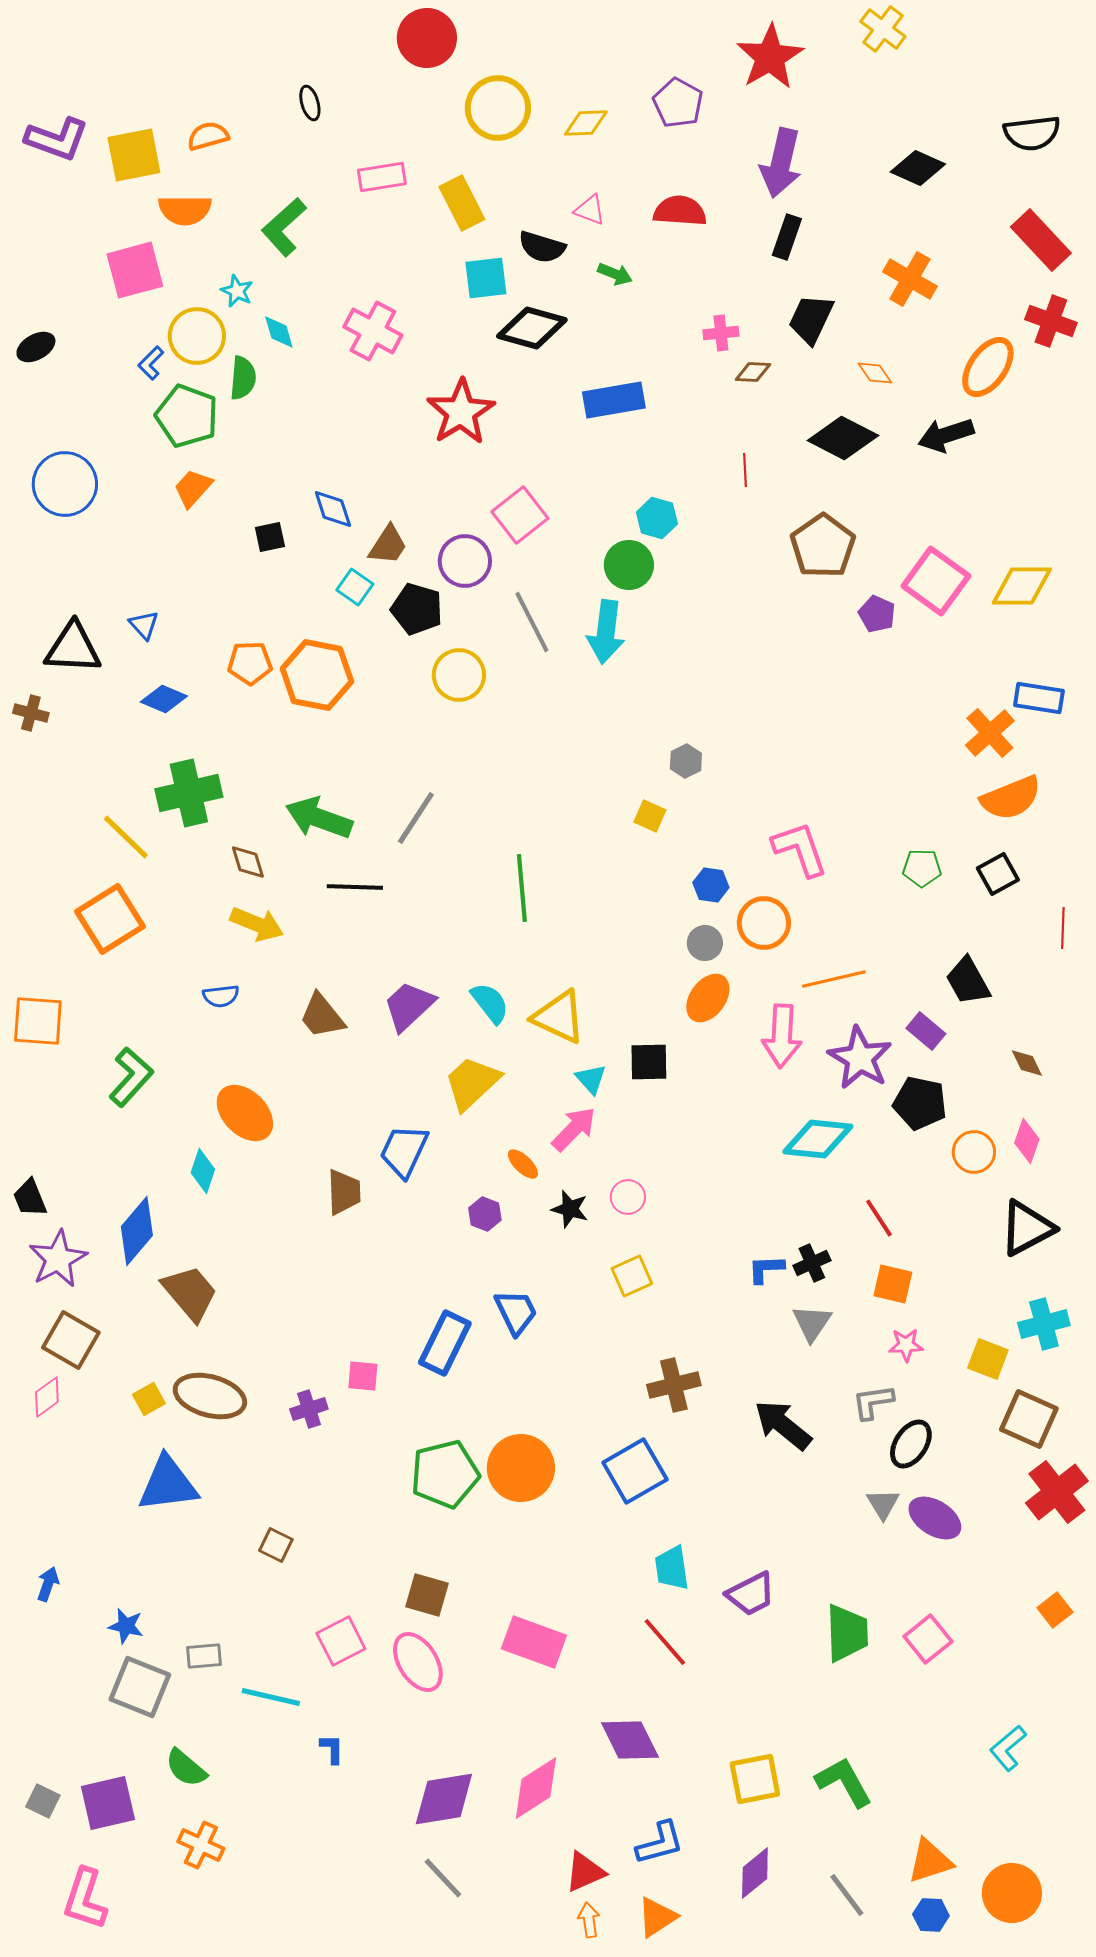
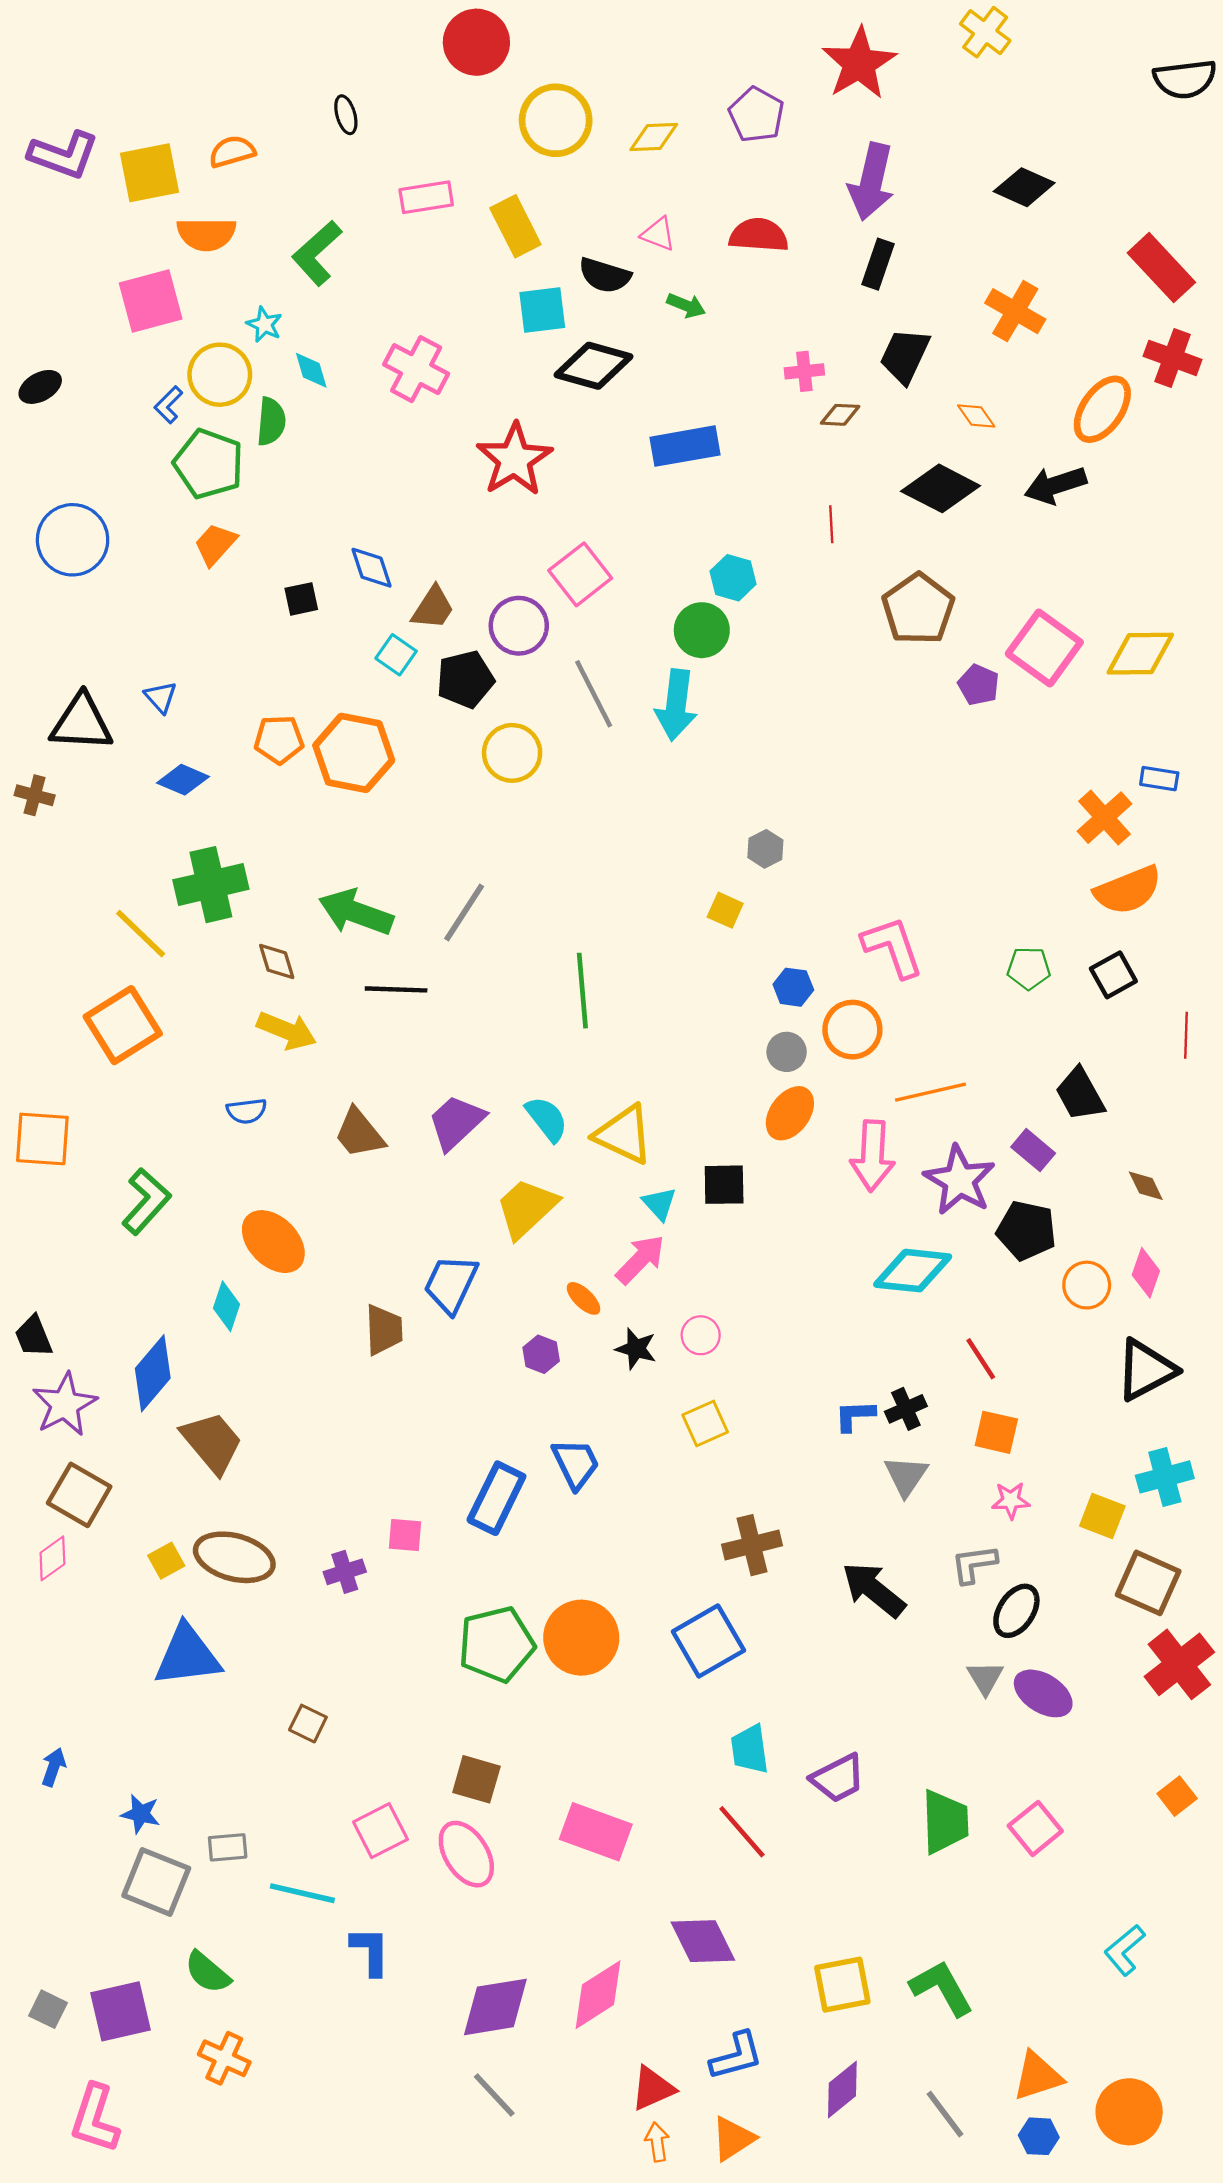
black semicircle: (1032, 133) -> (1185, 79), moved
black pentagon: (417, 609) -> (465, 679), turned -30
blue rectangle: (1039, 698) -> (1159, 779), size x0.7
blue L-shape: (332, 1749) -> (370, 1951), size x1.5

